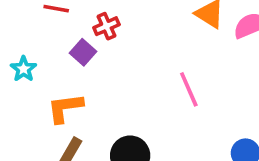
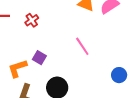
purple square: (83, 52) -> (39, 58), moved

